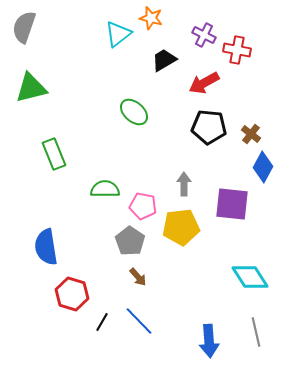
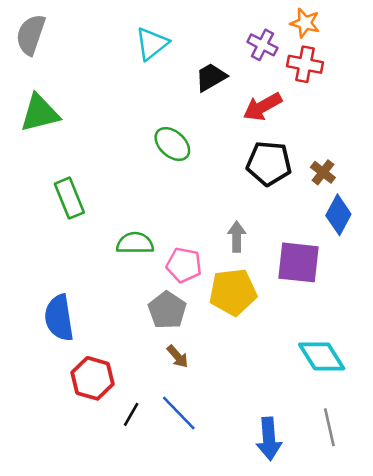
orange star: (151, 18) -> (305, 23), moved

